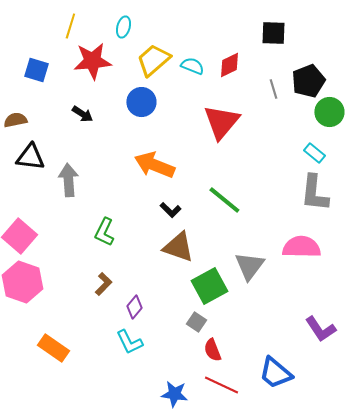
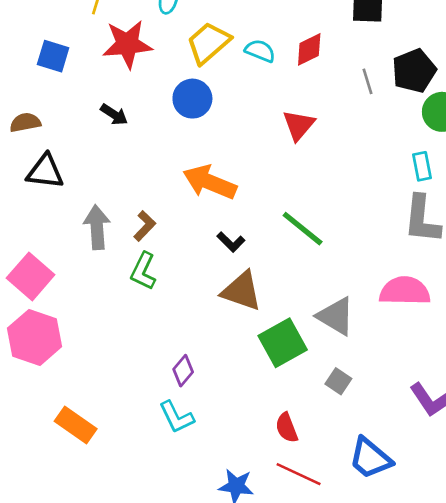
red triangle: (221, 122) -> (299, 125), size x0.7
cyan rectangle: (314, 153) -> (422, 166), turned 40
gray arrow: (68, 180) -> (97, 227), moved
gray triangle: (249, 266) -> (336, 316), turned -36
brown L-shape: (103, 284) -> (145, 226), moved
gray square: (196, 322) -> (338, 381), moved

